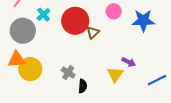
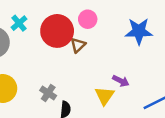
pink circle: (114, 11) -> (88, 19), moved

